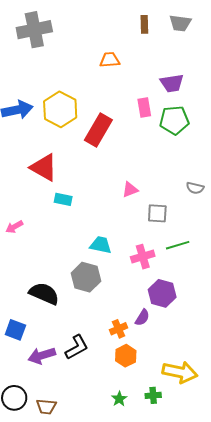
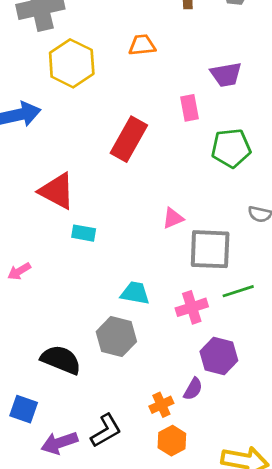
yellow hexagon: (60, 109) -> (72, 63), moved
green pentagon: (174, 120) -> (231, 148), moved
gray square: (157, 213) -> (210, 249), size x1.6

